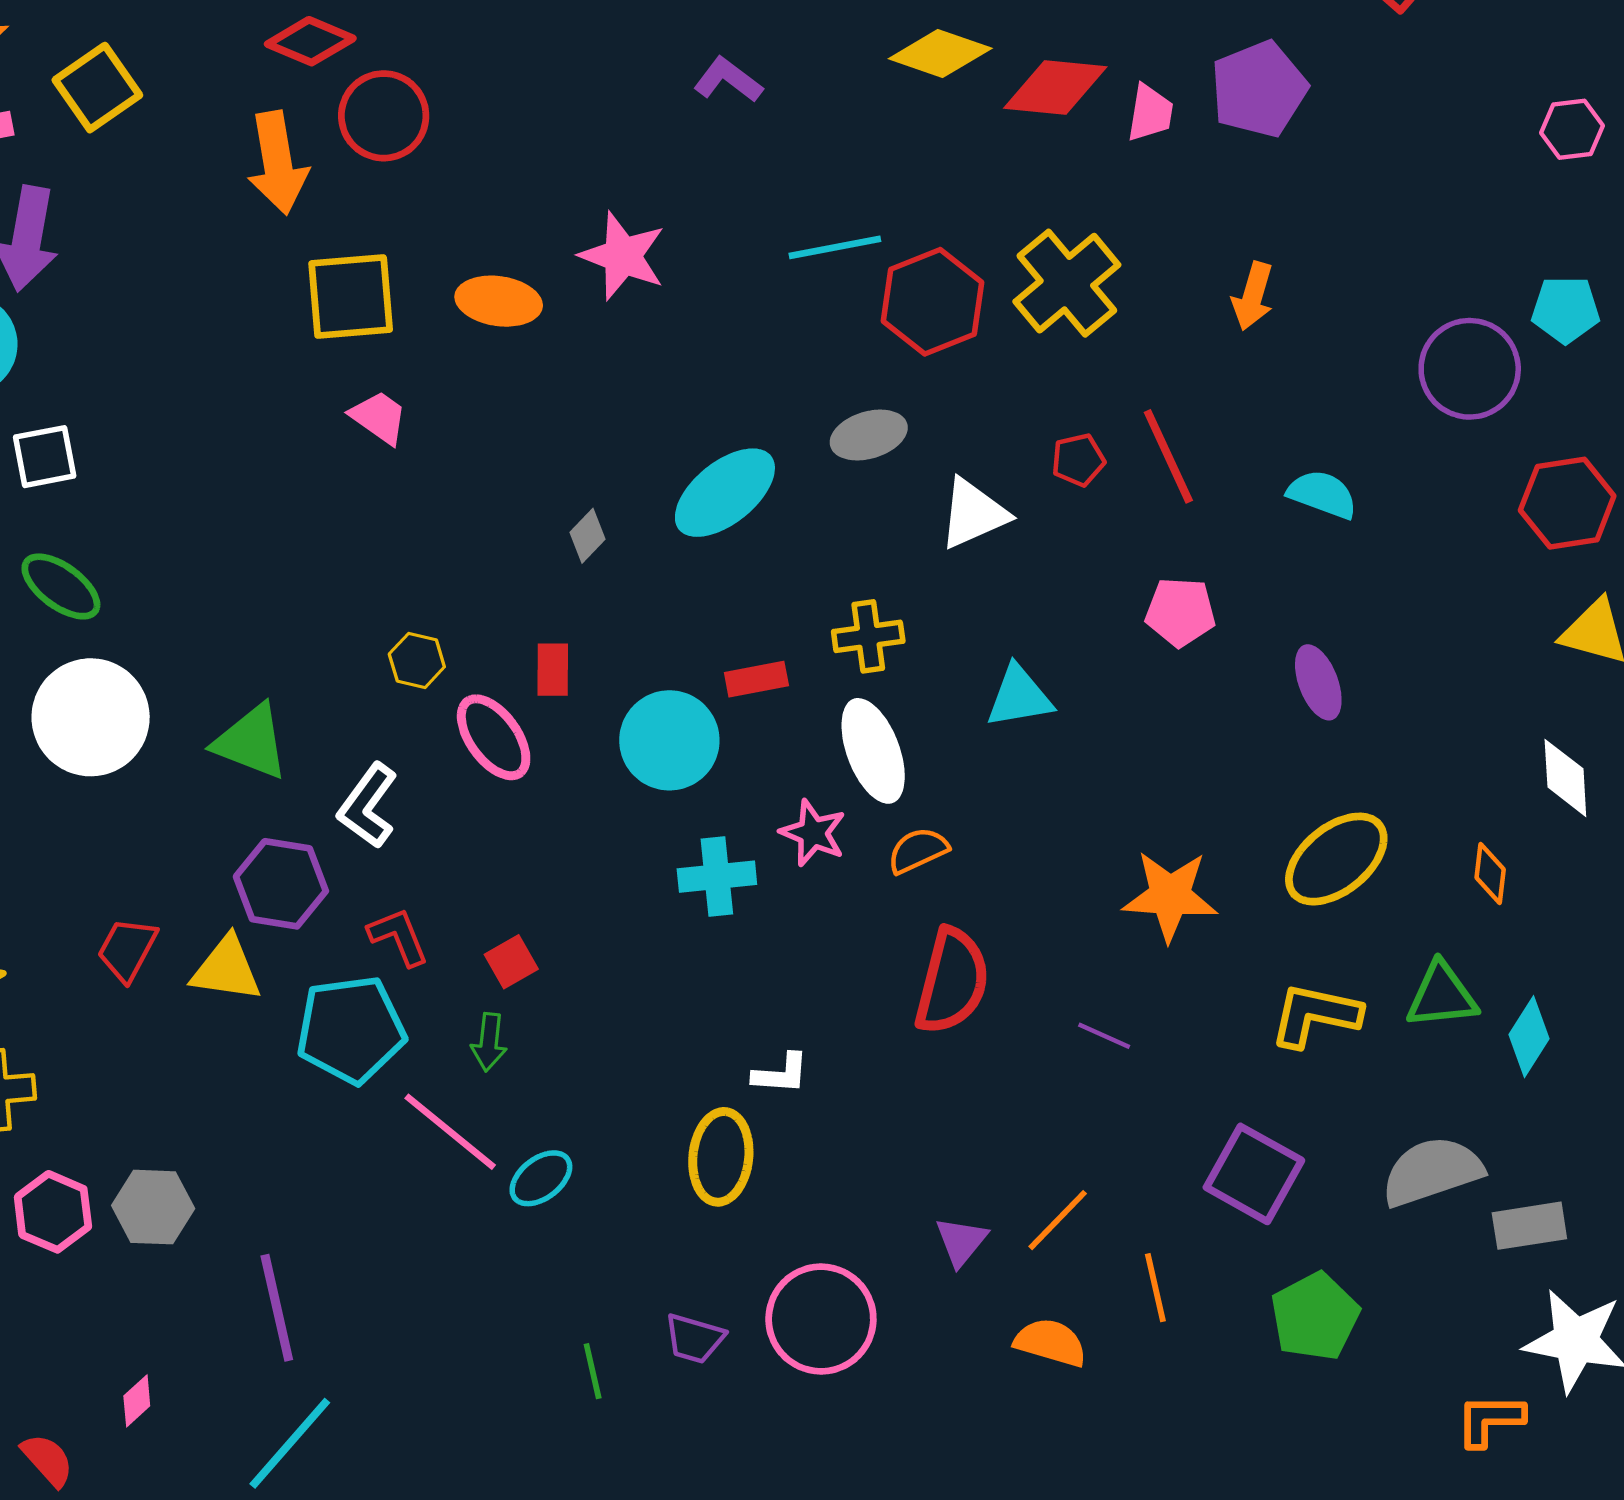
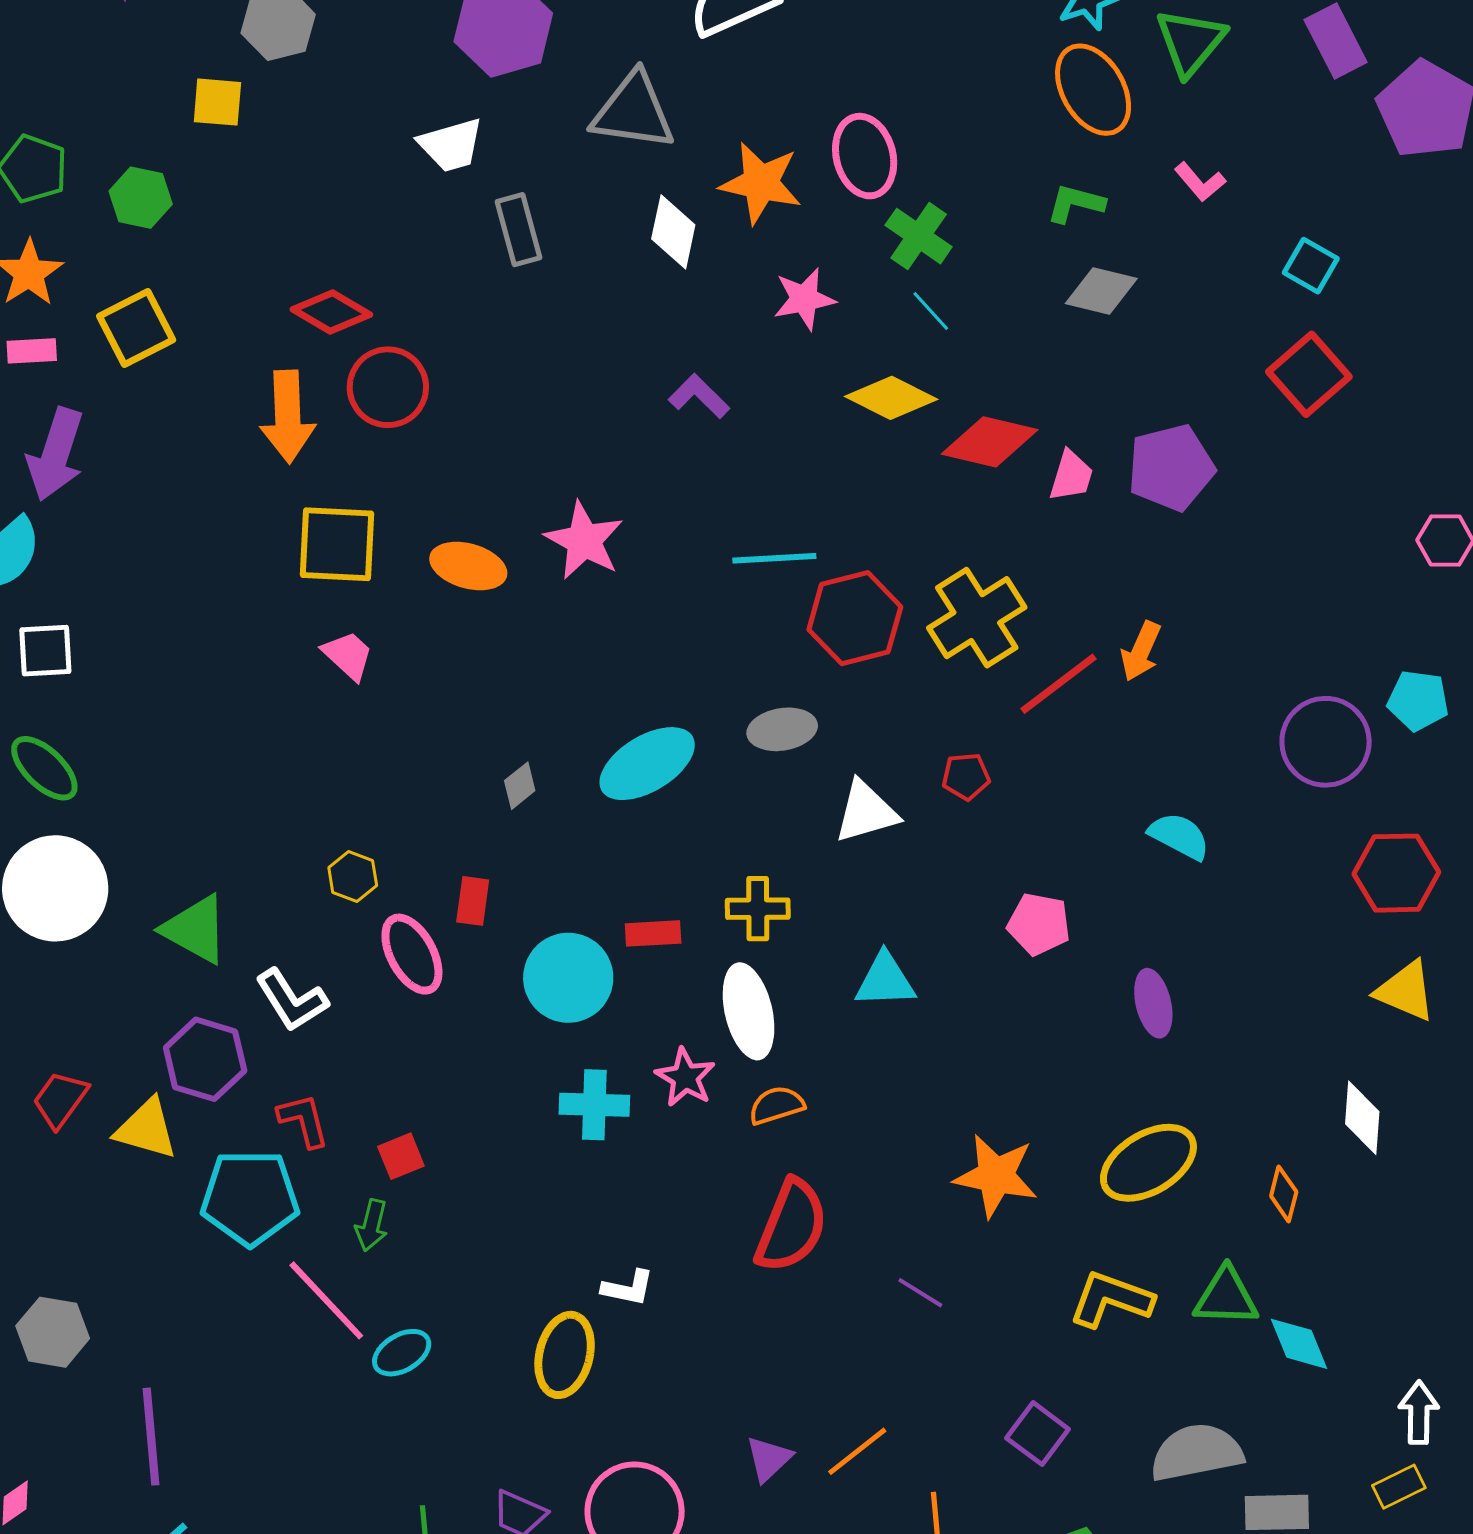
red line: (1168, 456) -> (1058, 684), moved, turned 70
white L-shape: (368, 806) -> (292, 1000), turned -76
cyan diamond: (1529, 1037) -> (1299, 1344), turned -62
purple square: (1254, 1174) -> (1038, 1434), size x0.7

